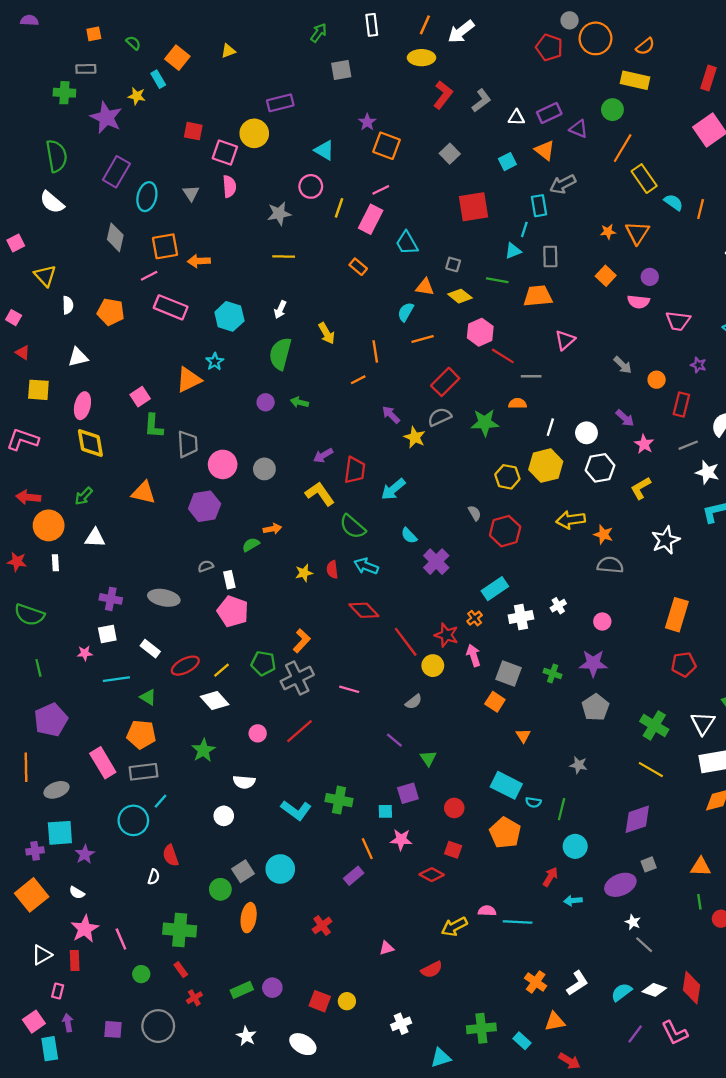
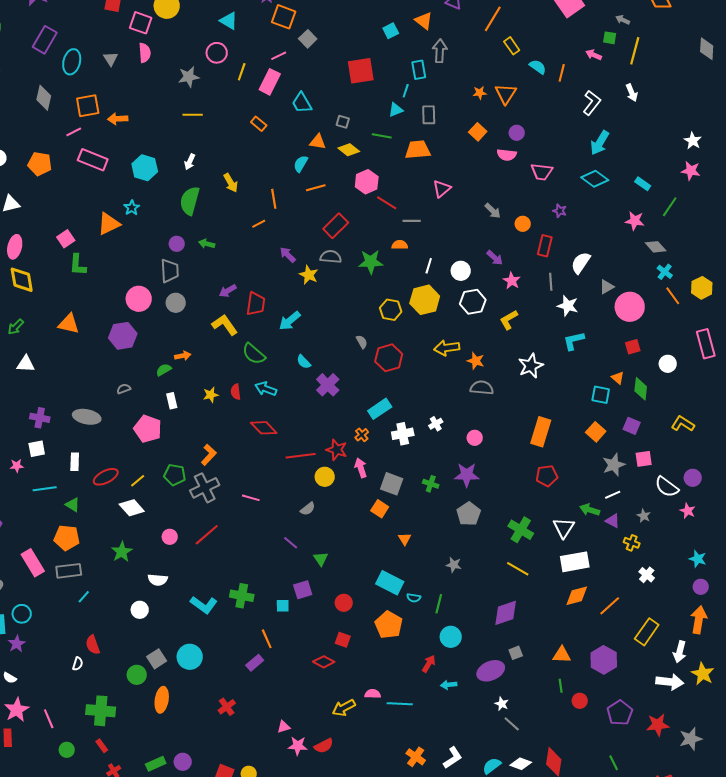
gray square: (450, 154) -> (308, 39), moved
yellow rectangle: (644, 179) -> (512, 46), size x0.7
gray arrow: (563, 184) -> (440, 51), turned 120
gray semicircle: (440, 417) -> (331, 257), turned 30
gray trapezoid: (188, 444) -> (170, 271), moved
gray line: (688, 445) -> (551, 282), turned -72
white rectangle: (229, 580) -> (172, 401), moved
red line: (406, 642) -> (301, 456), turned -60
white rectangle: (150, 649) -> (75, 462), turned 54
cyan circle: (133, 820) -> (22, 614), moved, size x0.7
pink star: (401, 840) -> (298, 746), moved

